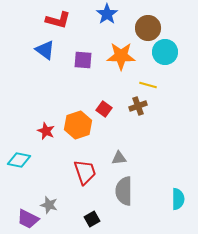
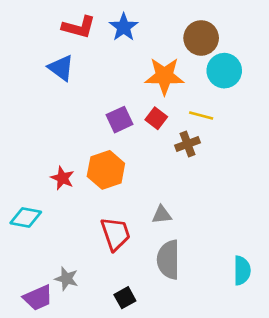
blue star: (107, 14) -> (124, 27), moved
purple square: (83, 60) -> (120, 120), moved, turned -30
red square: (104, 109) -> (156, 118), moved
purple trapezoid: (28, 219) -> (38, 298), turned -50

